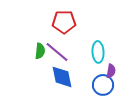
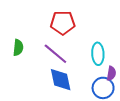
green semicircle: (40, 51) -> (18, 48), moved

